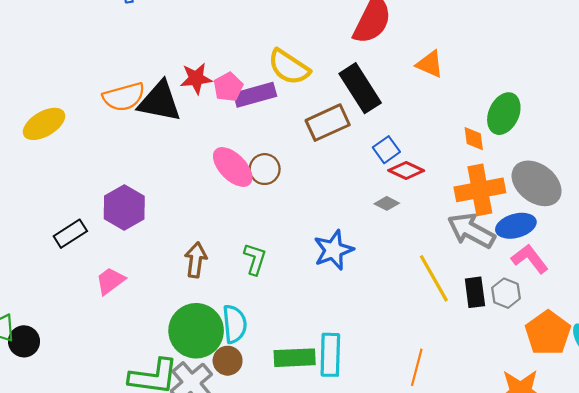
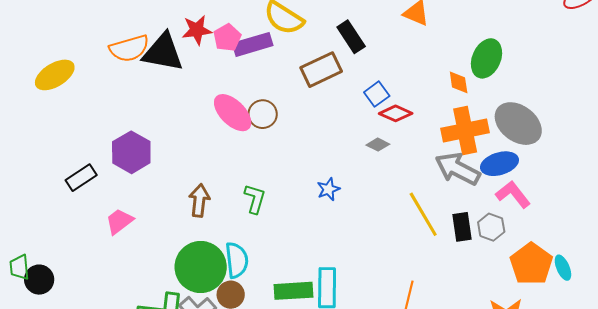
black rectangle: (360, 88) -> (351, 37), size x0.7
blue star: (333, 250) -> (328, 189), size x0.6

